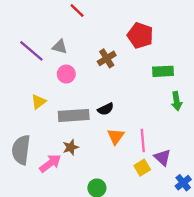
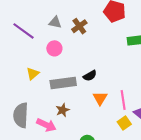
gray triangle: (60, 47) -> (55, 22), moved
brown cross: (107, 58) -> (79, 26), moved
pink arrow: (50, 163) -> (46, 125), turned 66

